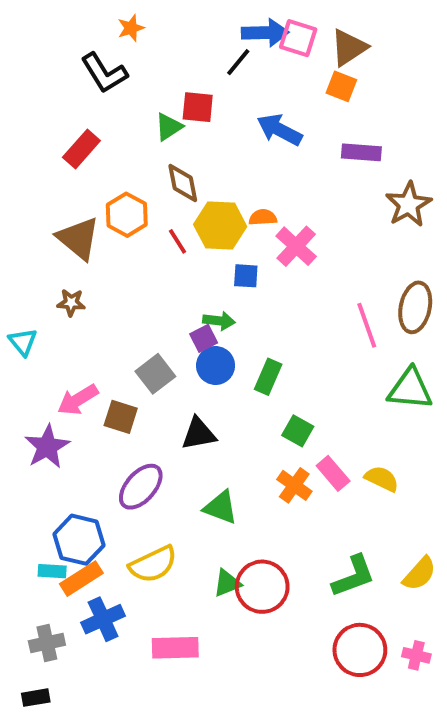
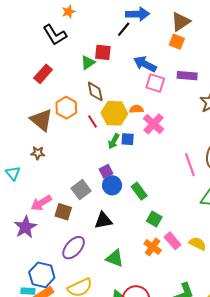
pink square: (298, 38) -> (155, 83), moved
green arrow: (219, 321) -> (114, 141), moved, turned 112
green rectangle: (268, 377) -> (139, 191), turned -60

